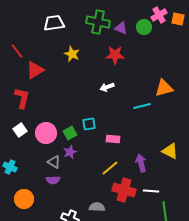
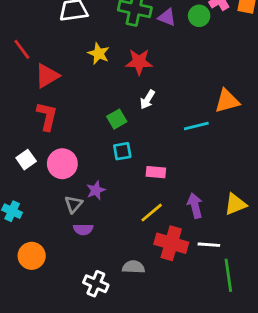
red star: (115, 55) -> (139, 62), moved
white arrow: (107, 87) -> (147, 100), turned -40
red L-shape: (22, 98) -> (47, 116), moved
green square: (70, 133) -> (117, 119), moved
yellow triangle: (170, 151) -> (235, 204), moved, turned -48
gray triangle: (54, 162) -> (74, 204), turned 40
purple semicircle: (53, 180) -> (83, 229), moved

